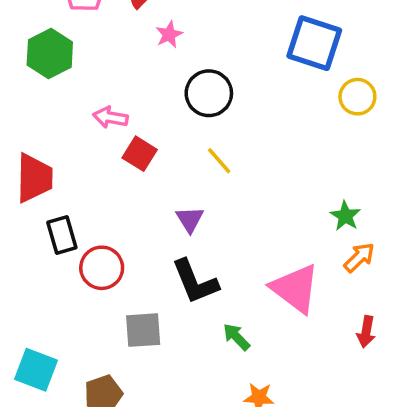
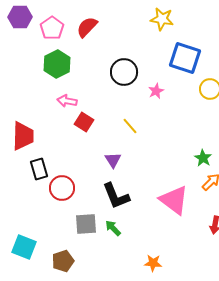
pink star: (169, 34) -> (156, 91), moved
green hexagon: (50, 53) -> (57, 64), moved
black circle: (209, 93) -> (124, 72), moved
green arrow: (236, 337) -> (113, 228), moved

